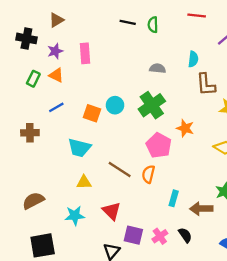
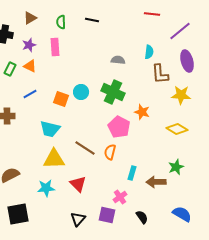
green semicircle: (153, 25) -> (61, 22), moved
green cross: (152, 105) -> (113, 92), turned -30
yellow triangle: (84, 182) -> (54, 159), size x1.6
purple square: (133, 235) -> (107, 215), moved
black semicircle: (185, 235) -> (142, 217), moved
pink cross: (160, 236) -> (120, 197), moved

